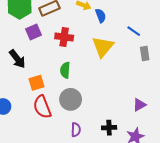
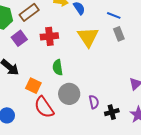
gray rectangle: (145, 53) -> (119, 34), moved
orange square: (36, 83) -> (33, 86), turned -35
purple semicircle: (76, 130) -> (94, 102), moved

